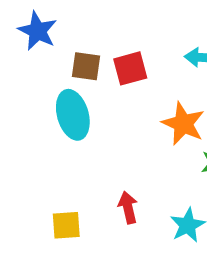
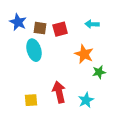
blue star: (38, 31) -> (18, 22), moved
red arrow: (128, 208) -> (59, 92), size x1.5

